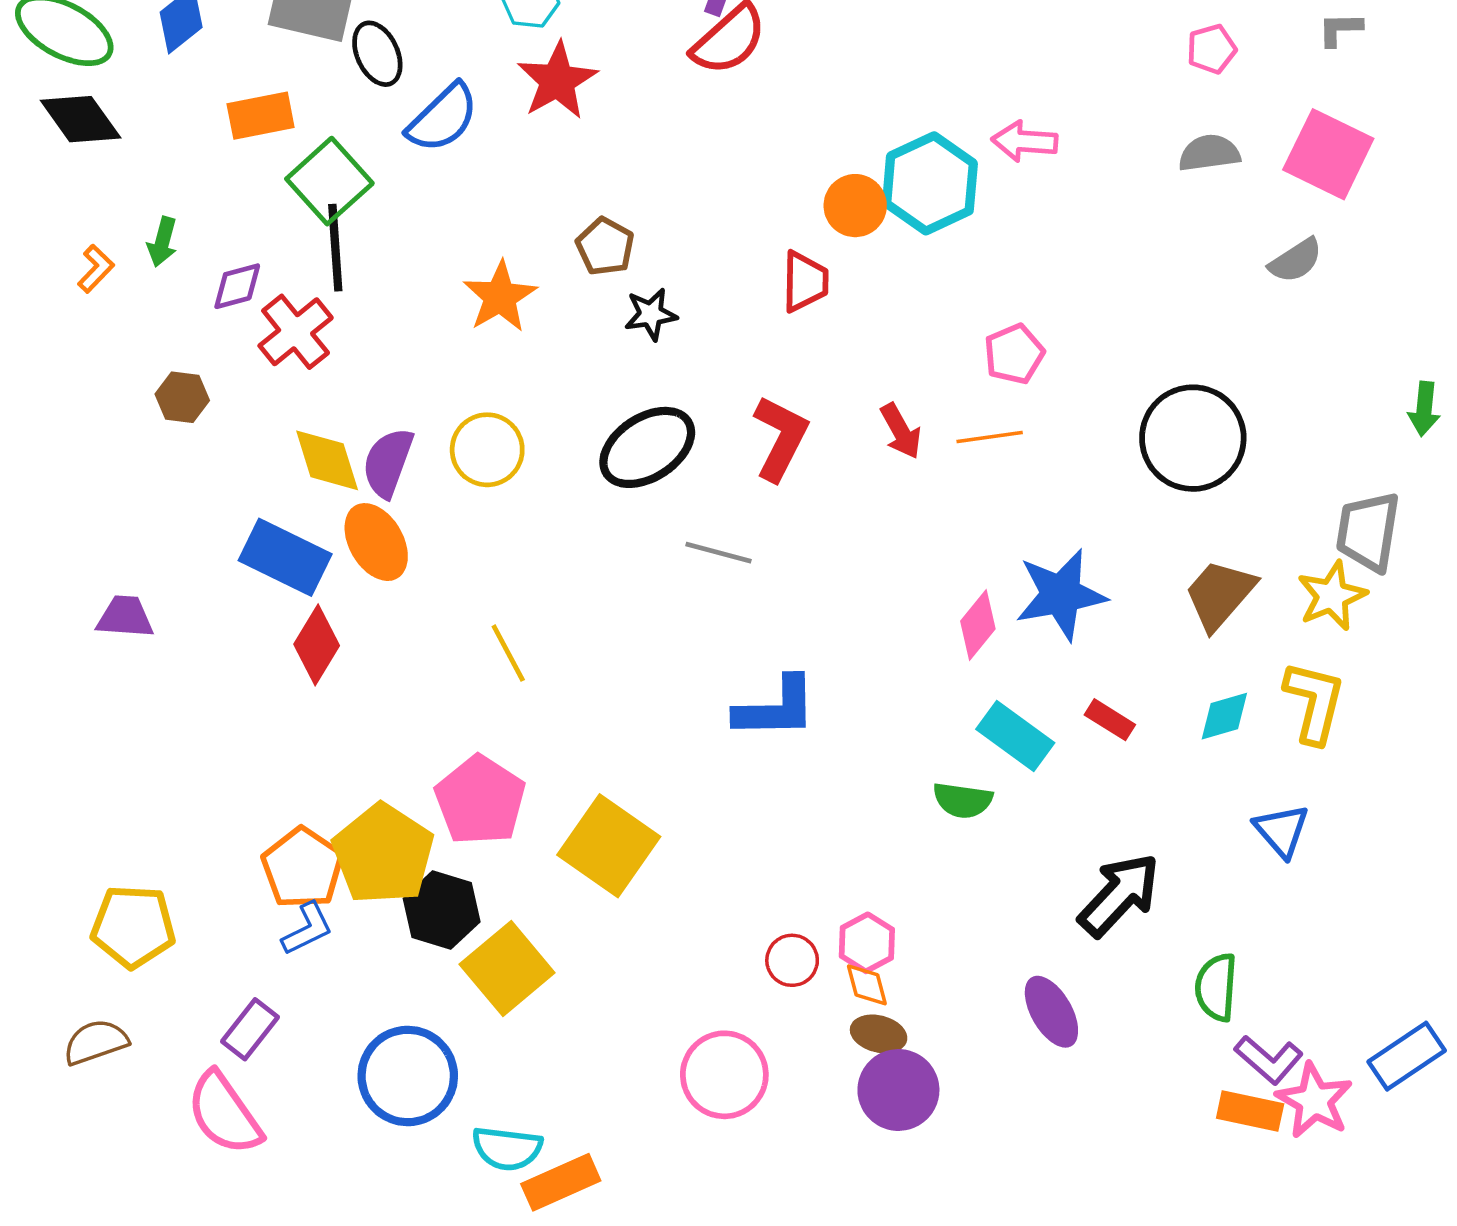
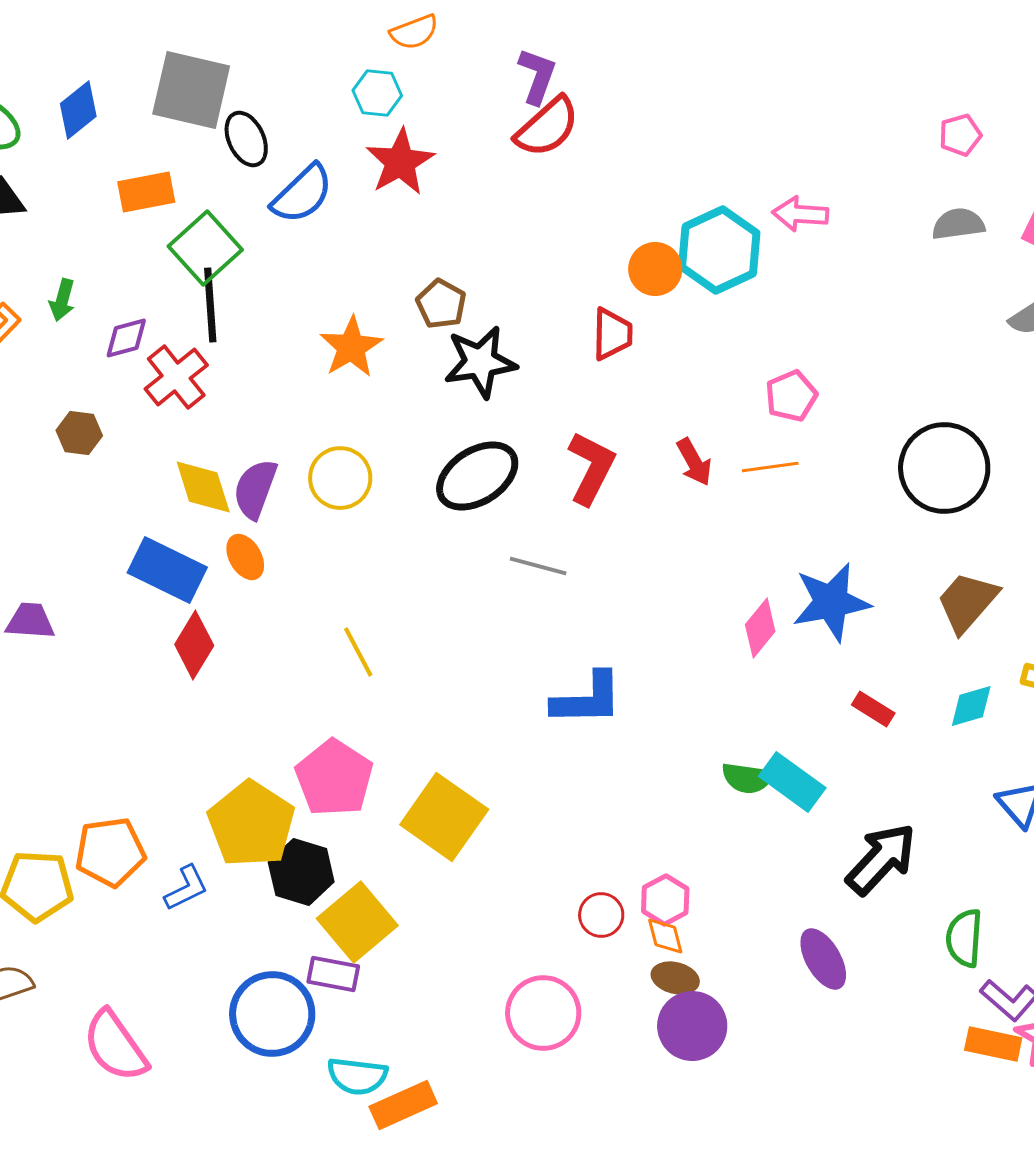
black star: (651, 314) -> (480, 362), size x1.6
orange ellipse: (376, 542) -> (245, 557), size x0.7
cyan rectangle: (1015, 736) -> (792, 782), moved
orange pentagon: (303, 868) -> (110, 852), moved, turned 30
purple rectangle: (250, 1029) -> (333, 974), moved, turned 63

